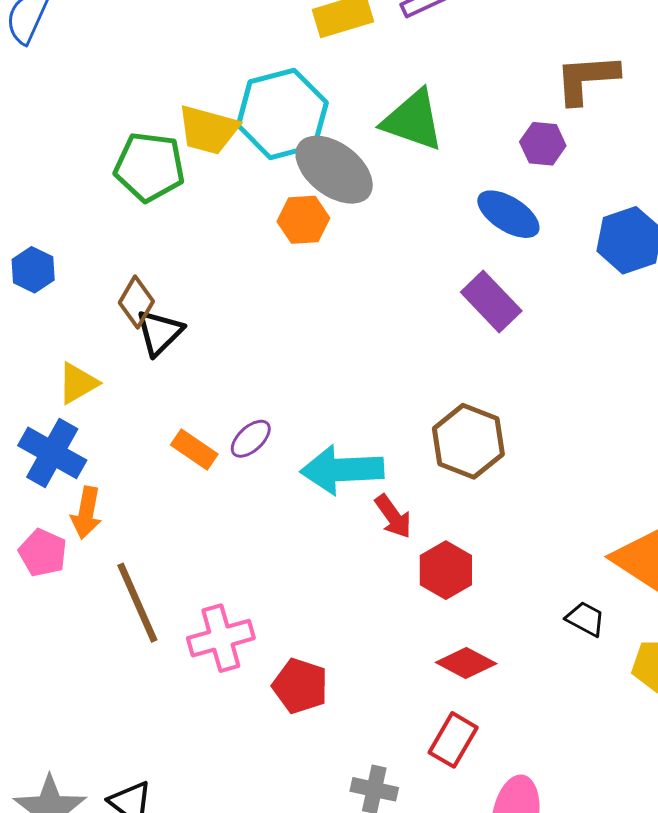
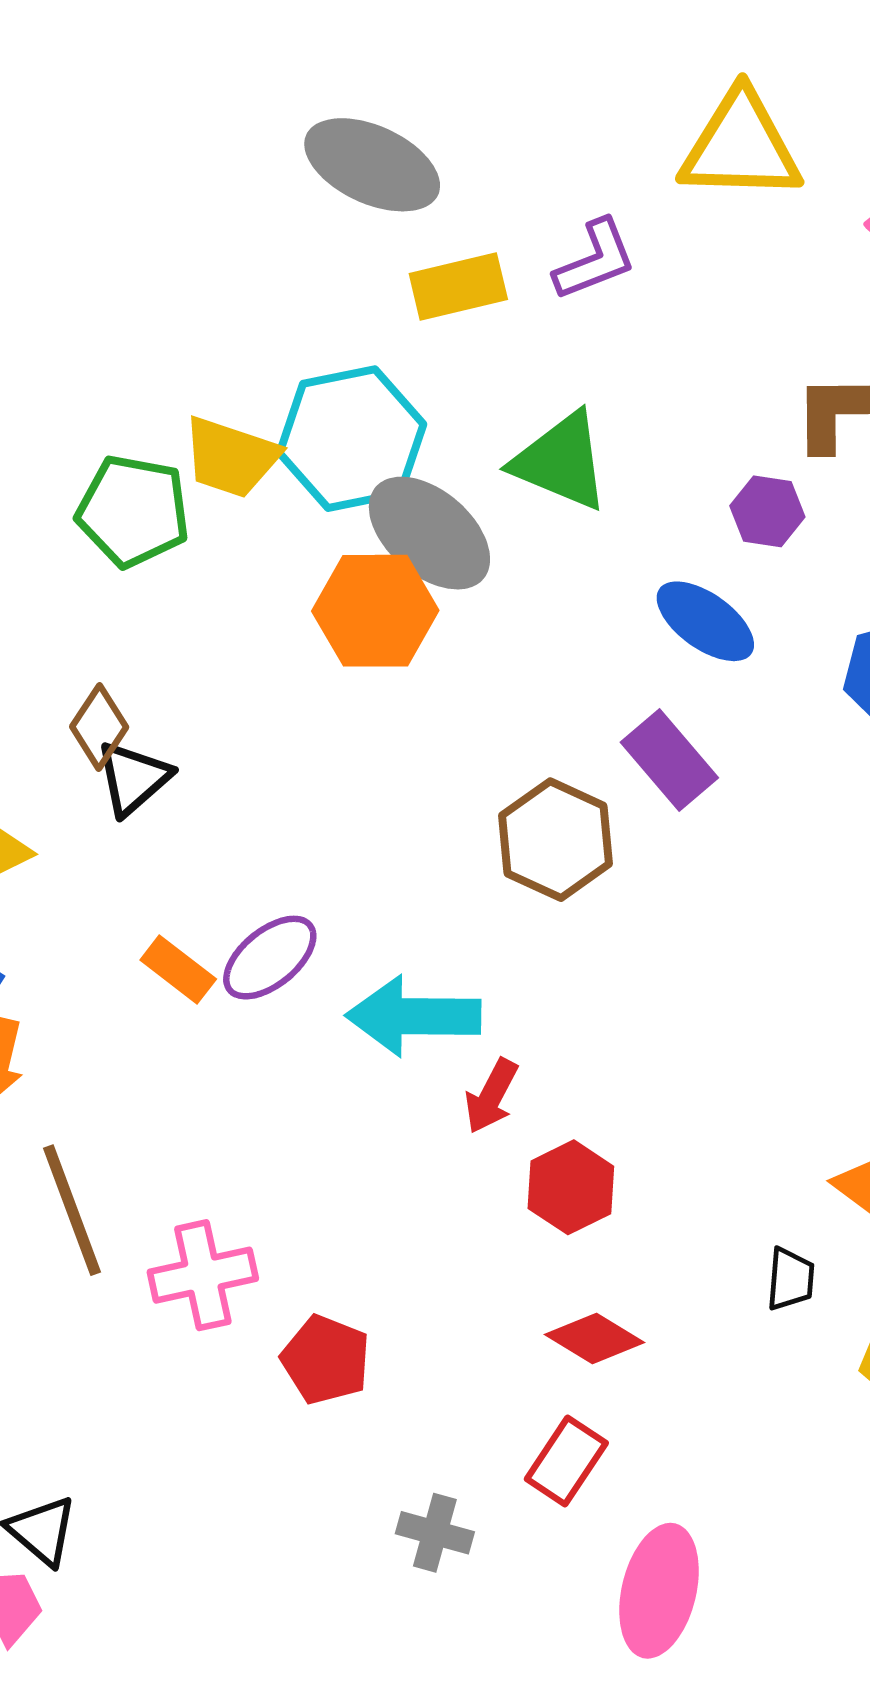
orange hexagon: (303, 220) -> (375, 611), size x1.5
purple ellipse: (251, 439) -> (270, 958), size x1.4
brown hexagon: (468, 441) -> (556, 840), moved
red arrow: (393, 516) -> (491, 1096), turned 60
black trapezoid: (585, 619) -> (790, 1279), turned 63

